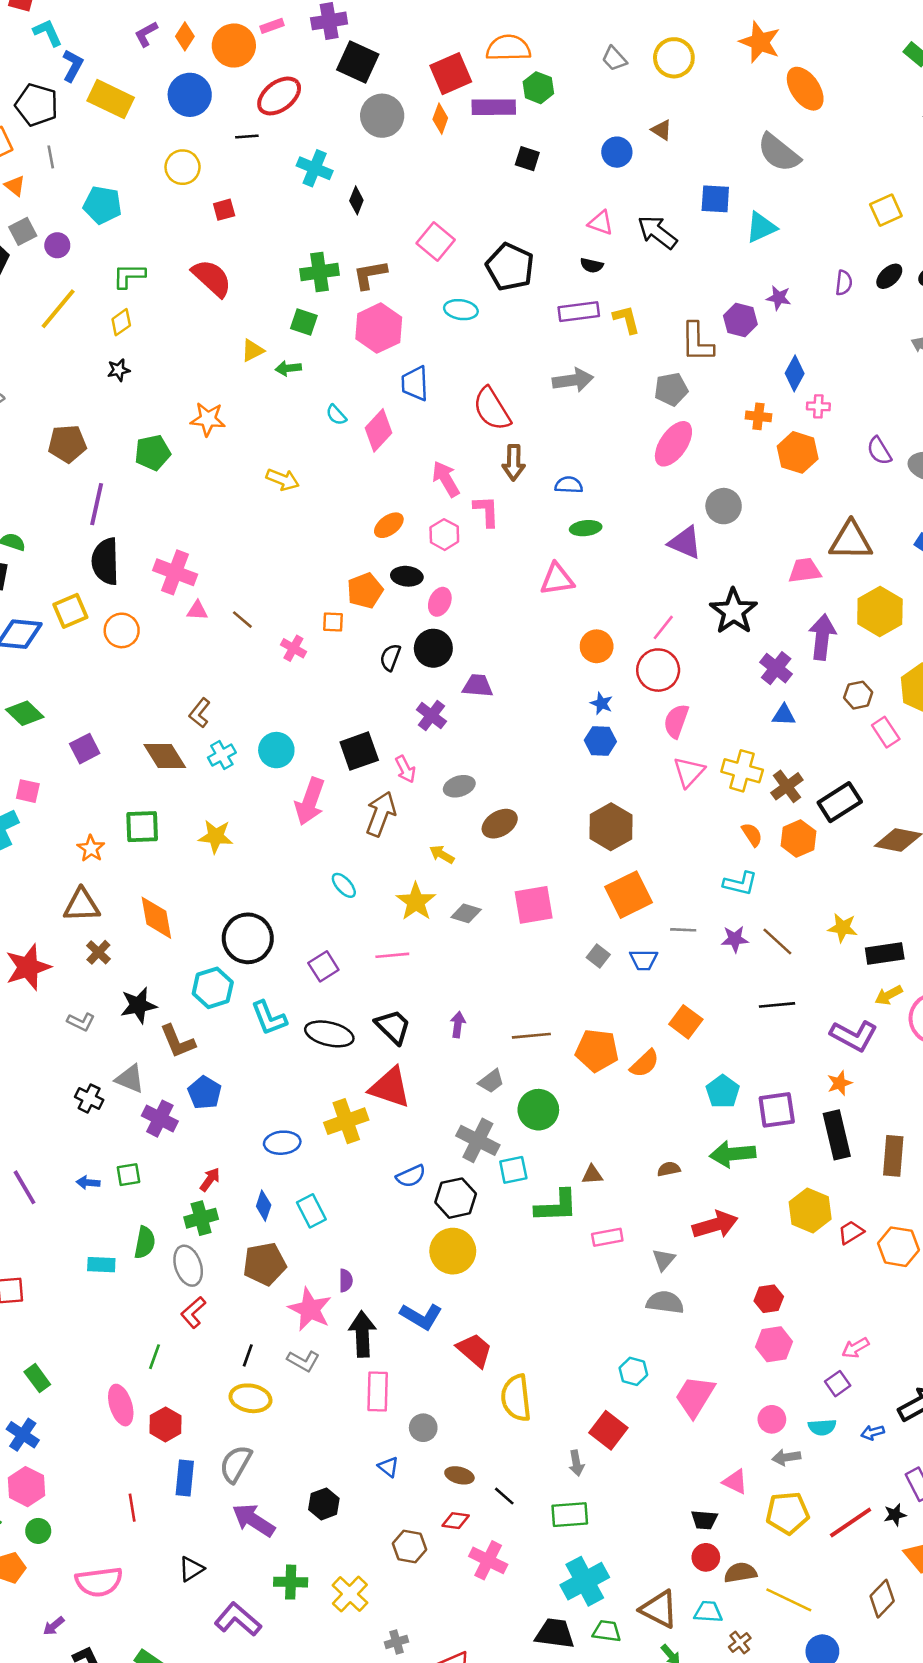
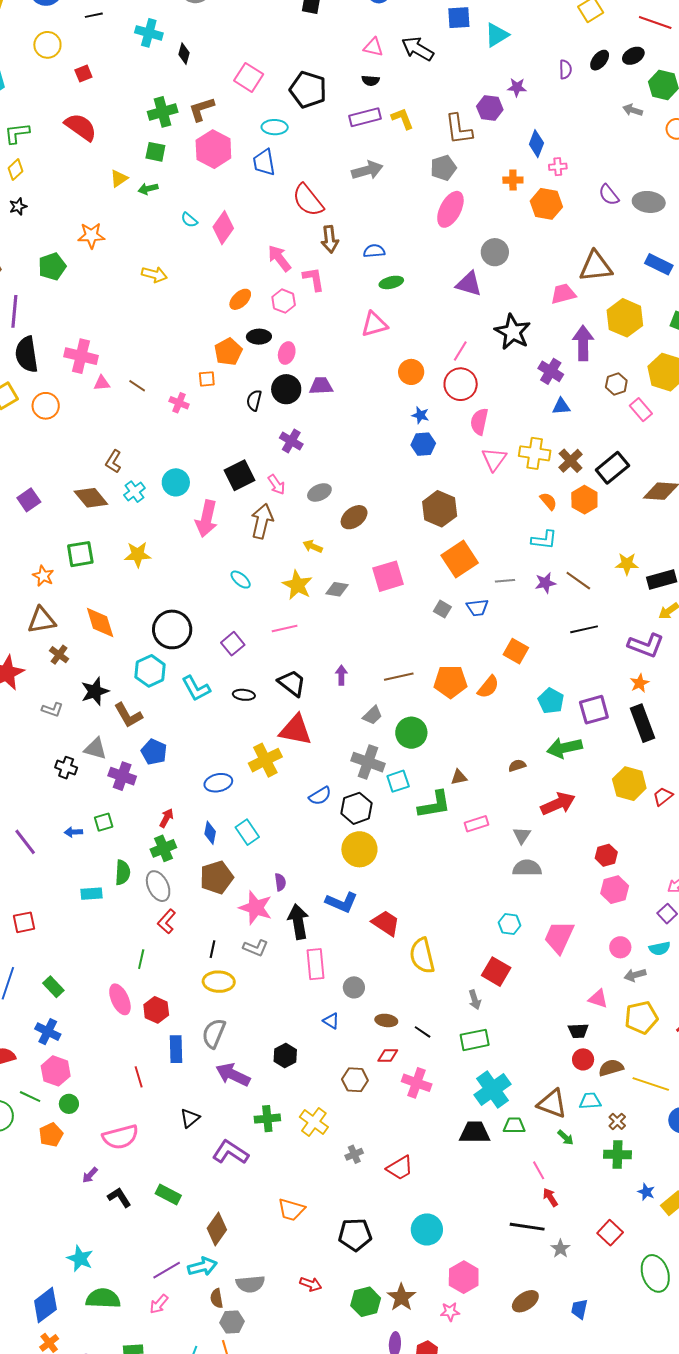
blue trapezoid: (415, 383) -> (264, 162), moved
purple trapezoid: (478, 686) -> (321, 386), moved
black ellipse: (329, 1034) -> (244, 695), size x0.6

